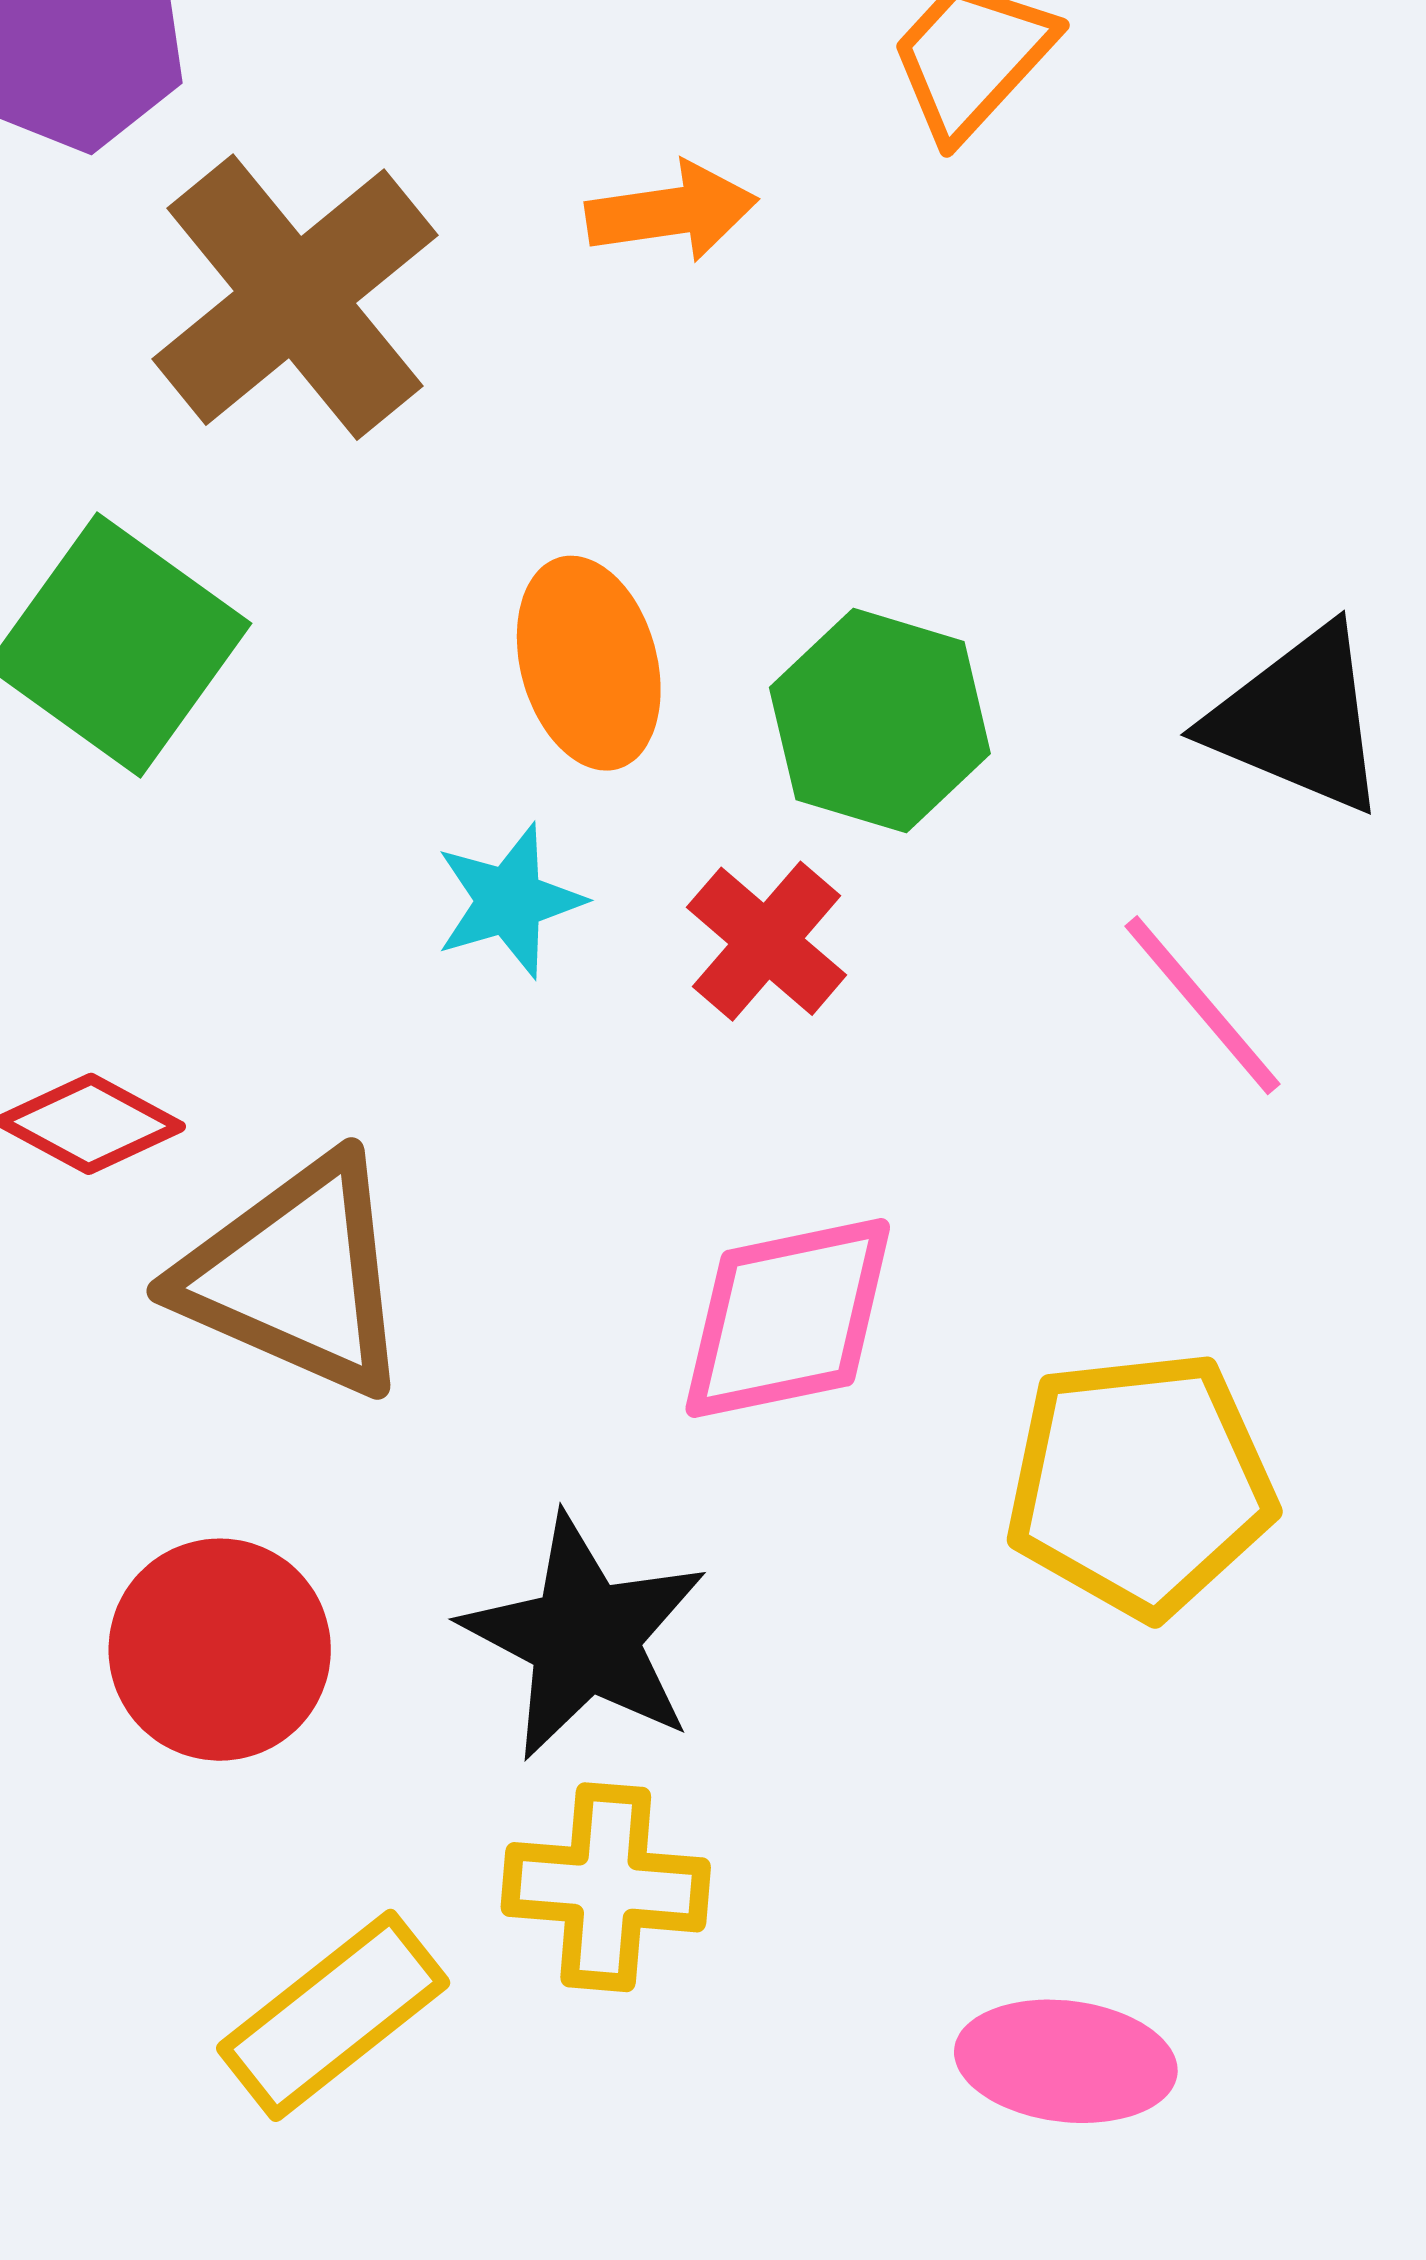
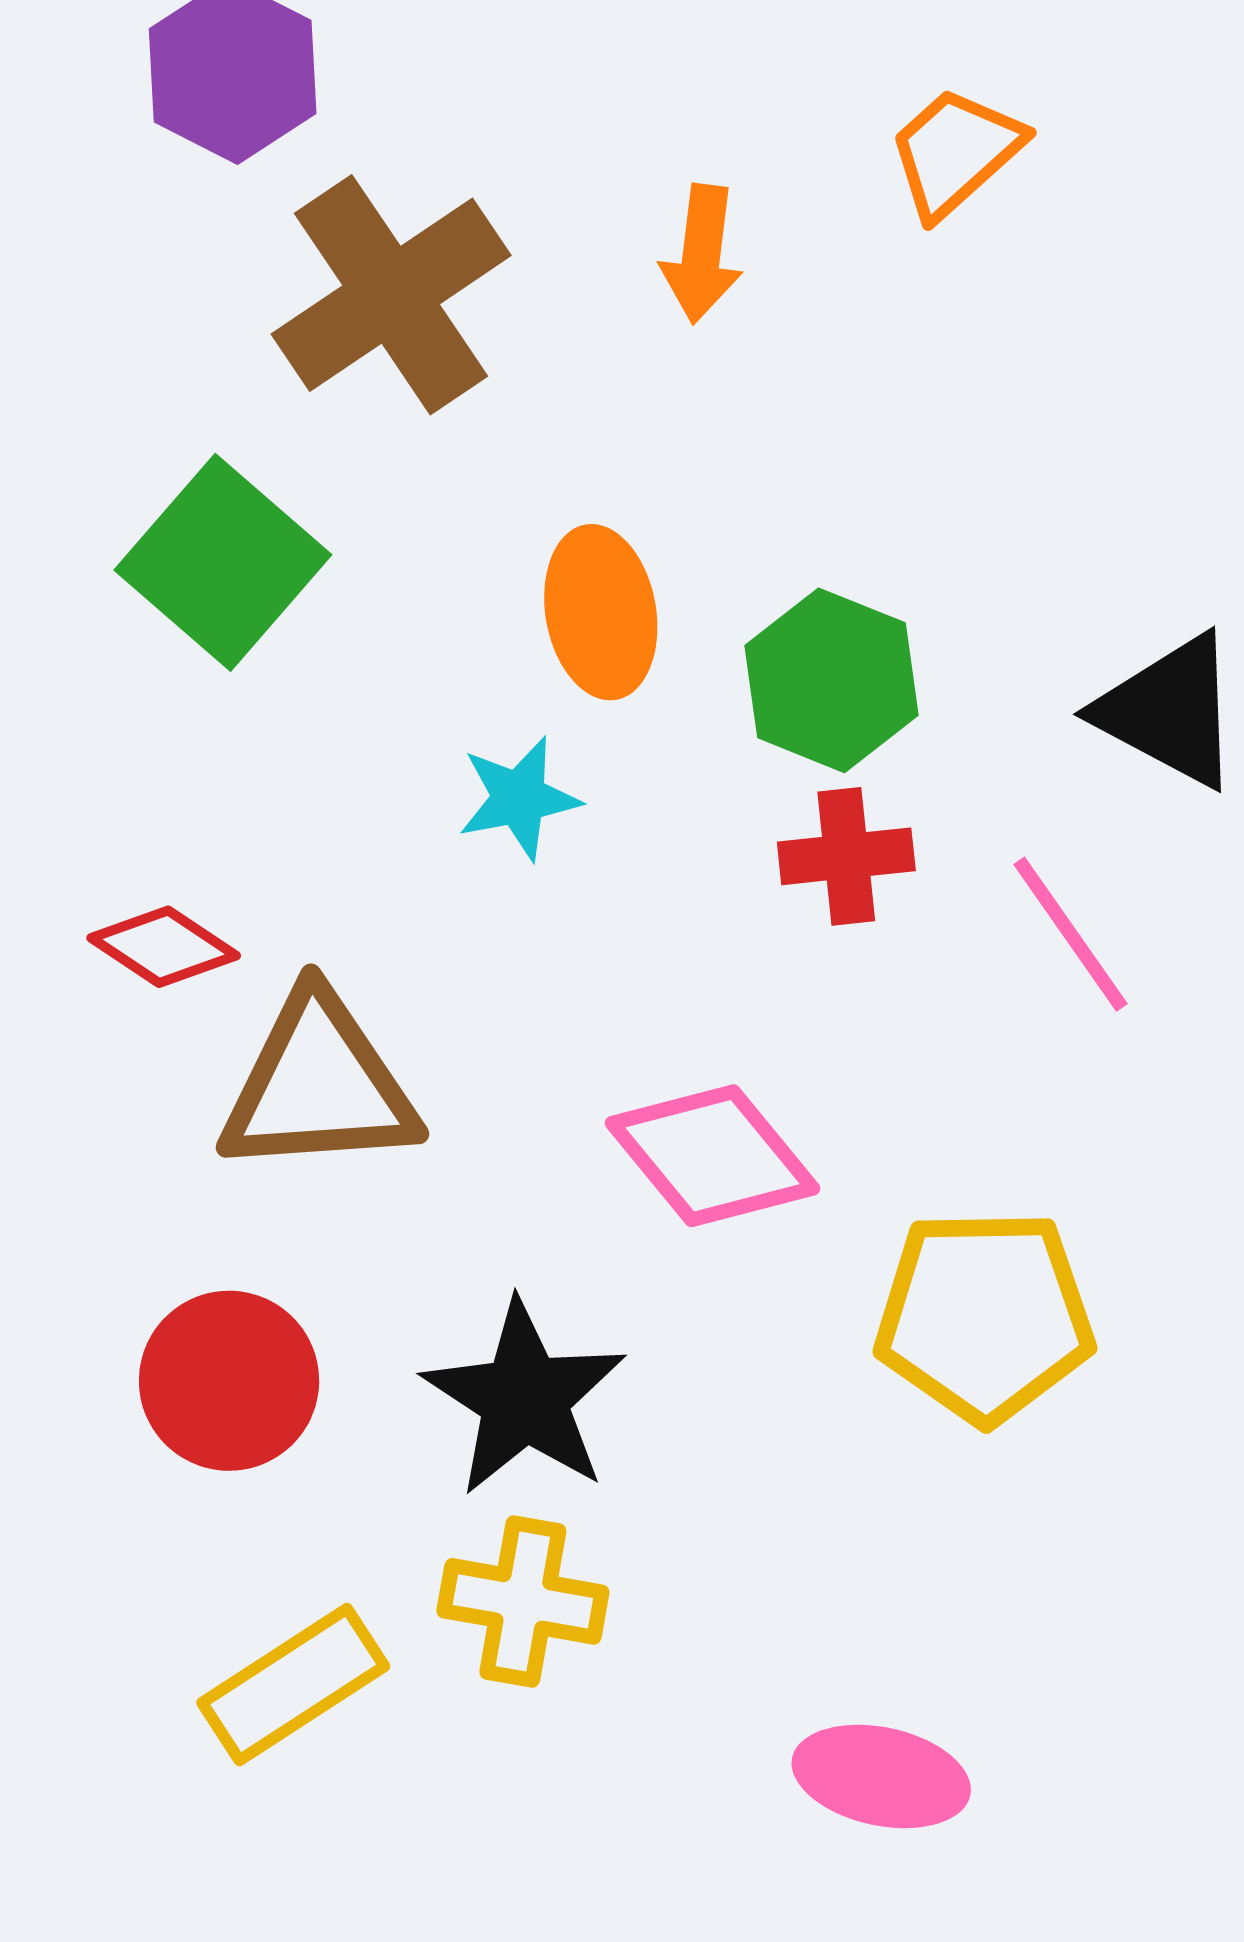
orange arrow: (672, 212) -> (702, 254), turned 100
red cross: (767, 941) -> (846, 856), moved, turned 38
brown triangle: (296, 1276) -> (319, 1085), turned -33
pink diamond: (788, 1318) -> (712, 1156), turned 57

